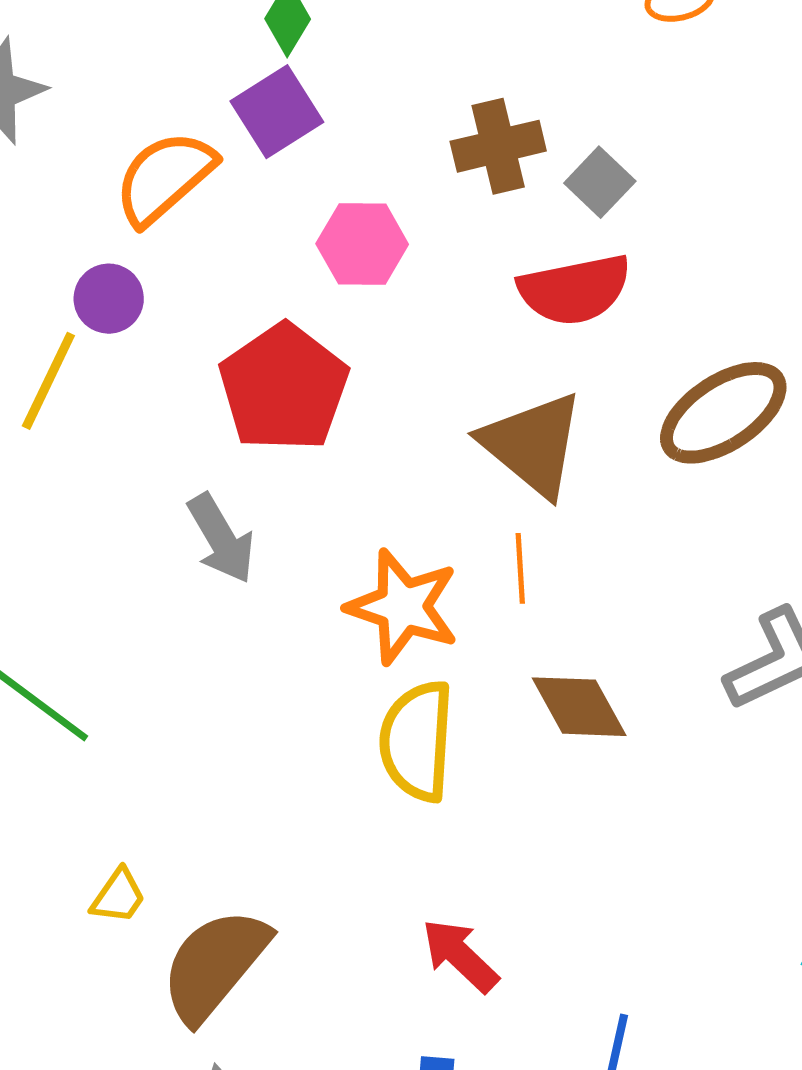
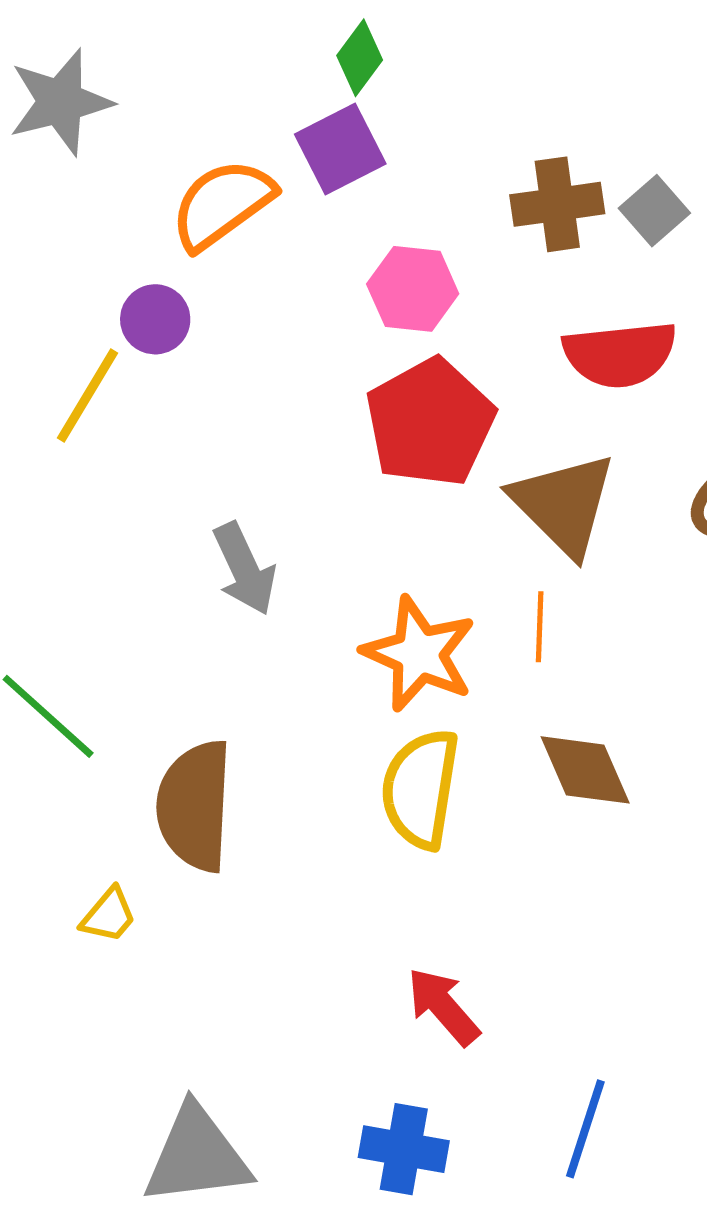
gray square: (600, 182) -> (654, 211), moved
red pentagon: (284, 388) -> (430, 423), moved
brown semicircle: (215, 965) -> (195, 806), moved, turned -42

